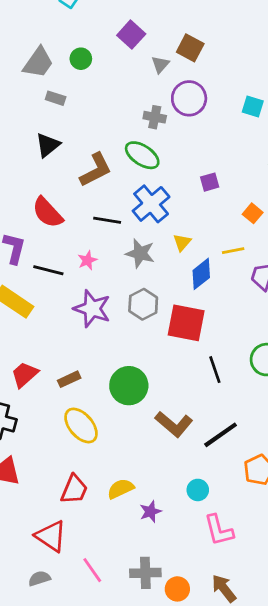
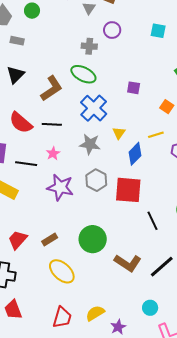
purple circle: (189, 98) -> (112, 30), size x0.7
purple square: (210, 182) -> (134, 88), turned 32
black line: (107, 220) -> (52, 124), moved

